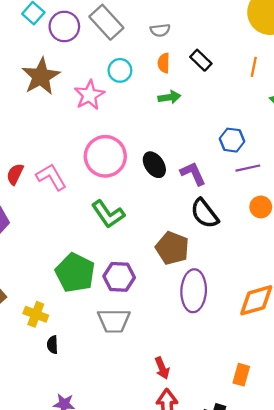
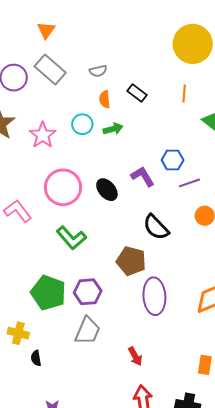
cyan circle: (120, 70) -> (82, 124), moved
purple L-shape: (193, 174) -> (143, 176), moved
gray trapezoid: (114, 321) -> (88, 331), turned -60
red arrow: (162, 368) -> (135, 356), moved

